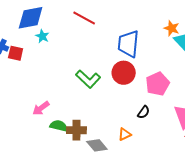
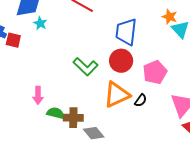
pink arrow: (41, 108) -> (38, 95), turned -54
orange triangle: (125, 134) -> (117, 95), moved, size x2.0

